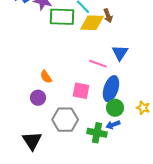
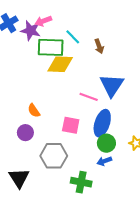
yellow diamond: (92, 23) -> (60, 64), moved
blue triangle: (120, 53) -> (112, 85), size x1.4
green cross: (97, 133) -> (81, 182), moved

